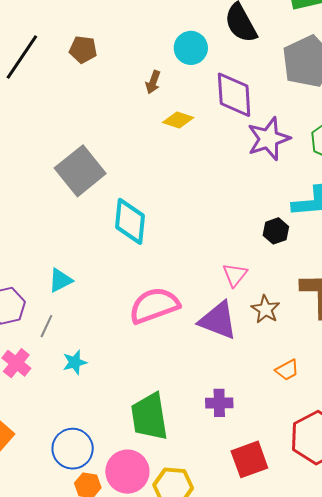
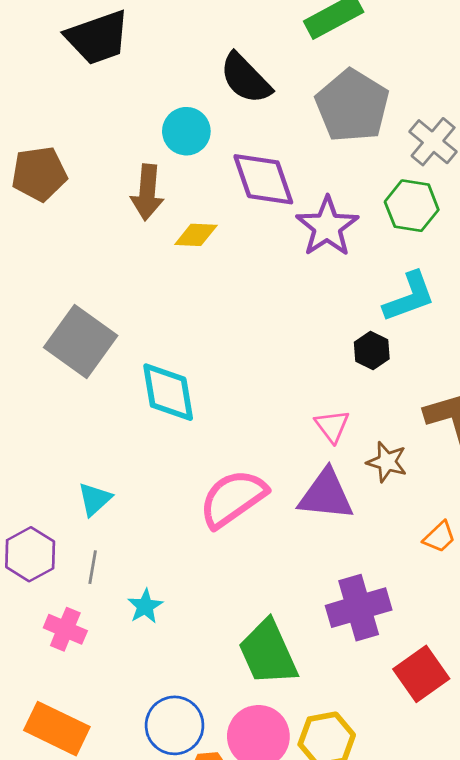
brown pentagon: (83, 49) -> (39, 174), size x1.4
brown arrow: (153, 82) -> (147, 192), size x1.6
purple cross: (219, 403) -> (359, 608), size x1.6

